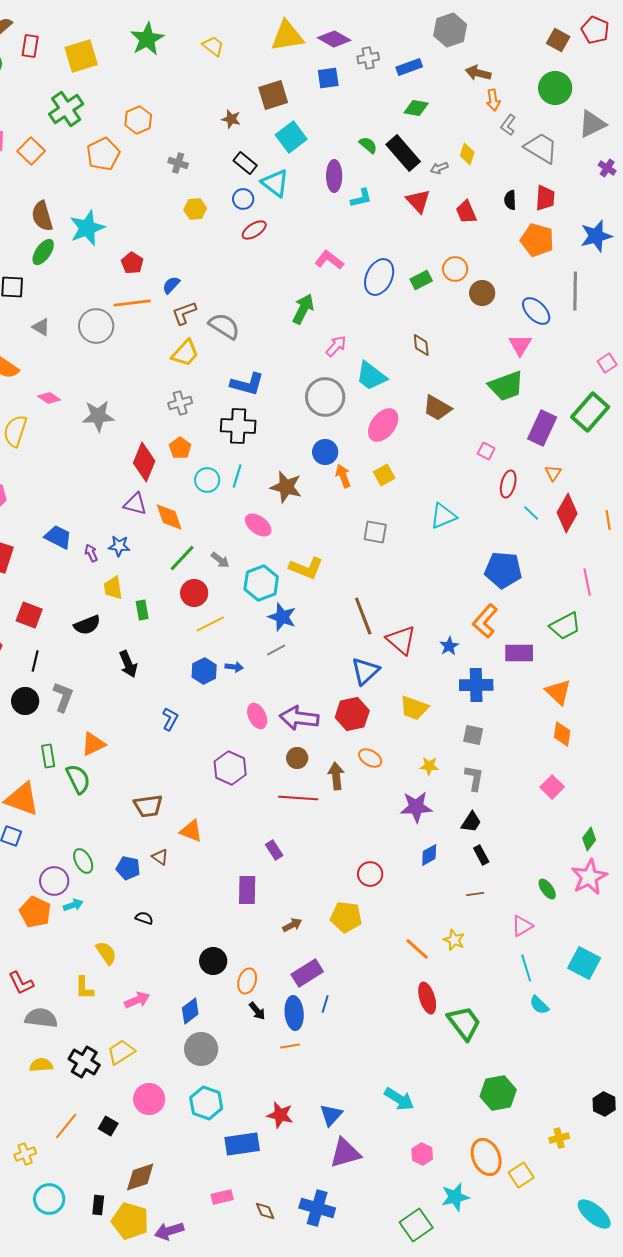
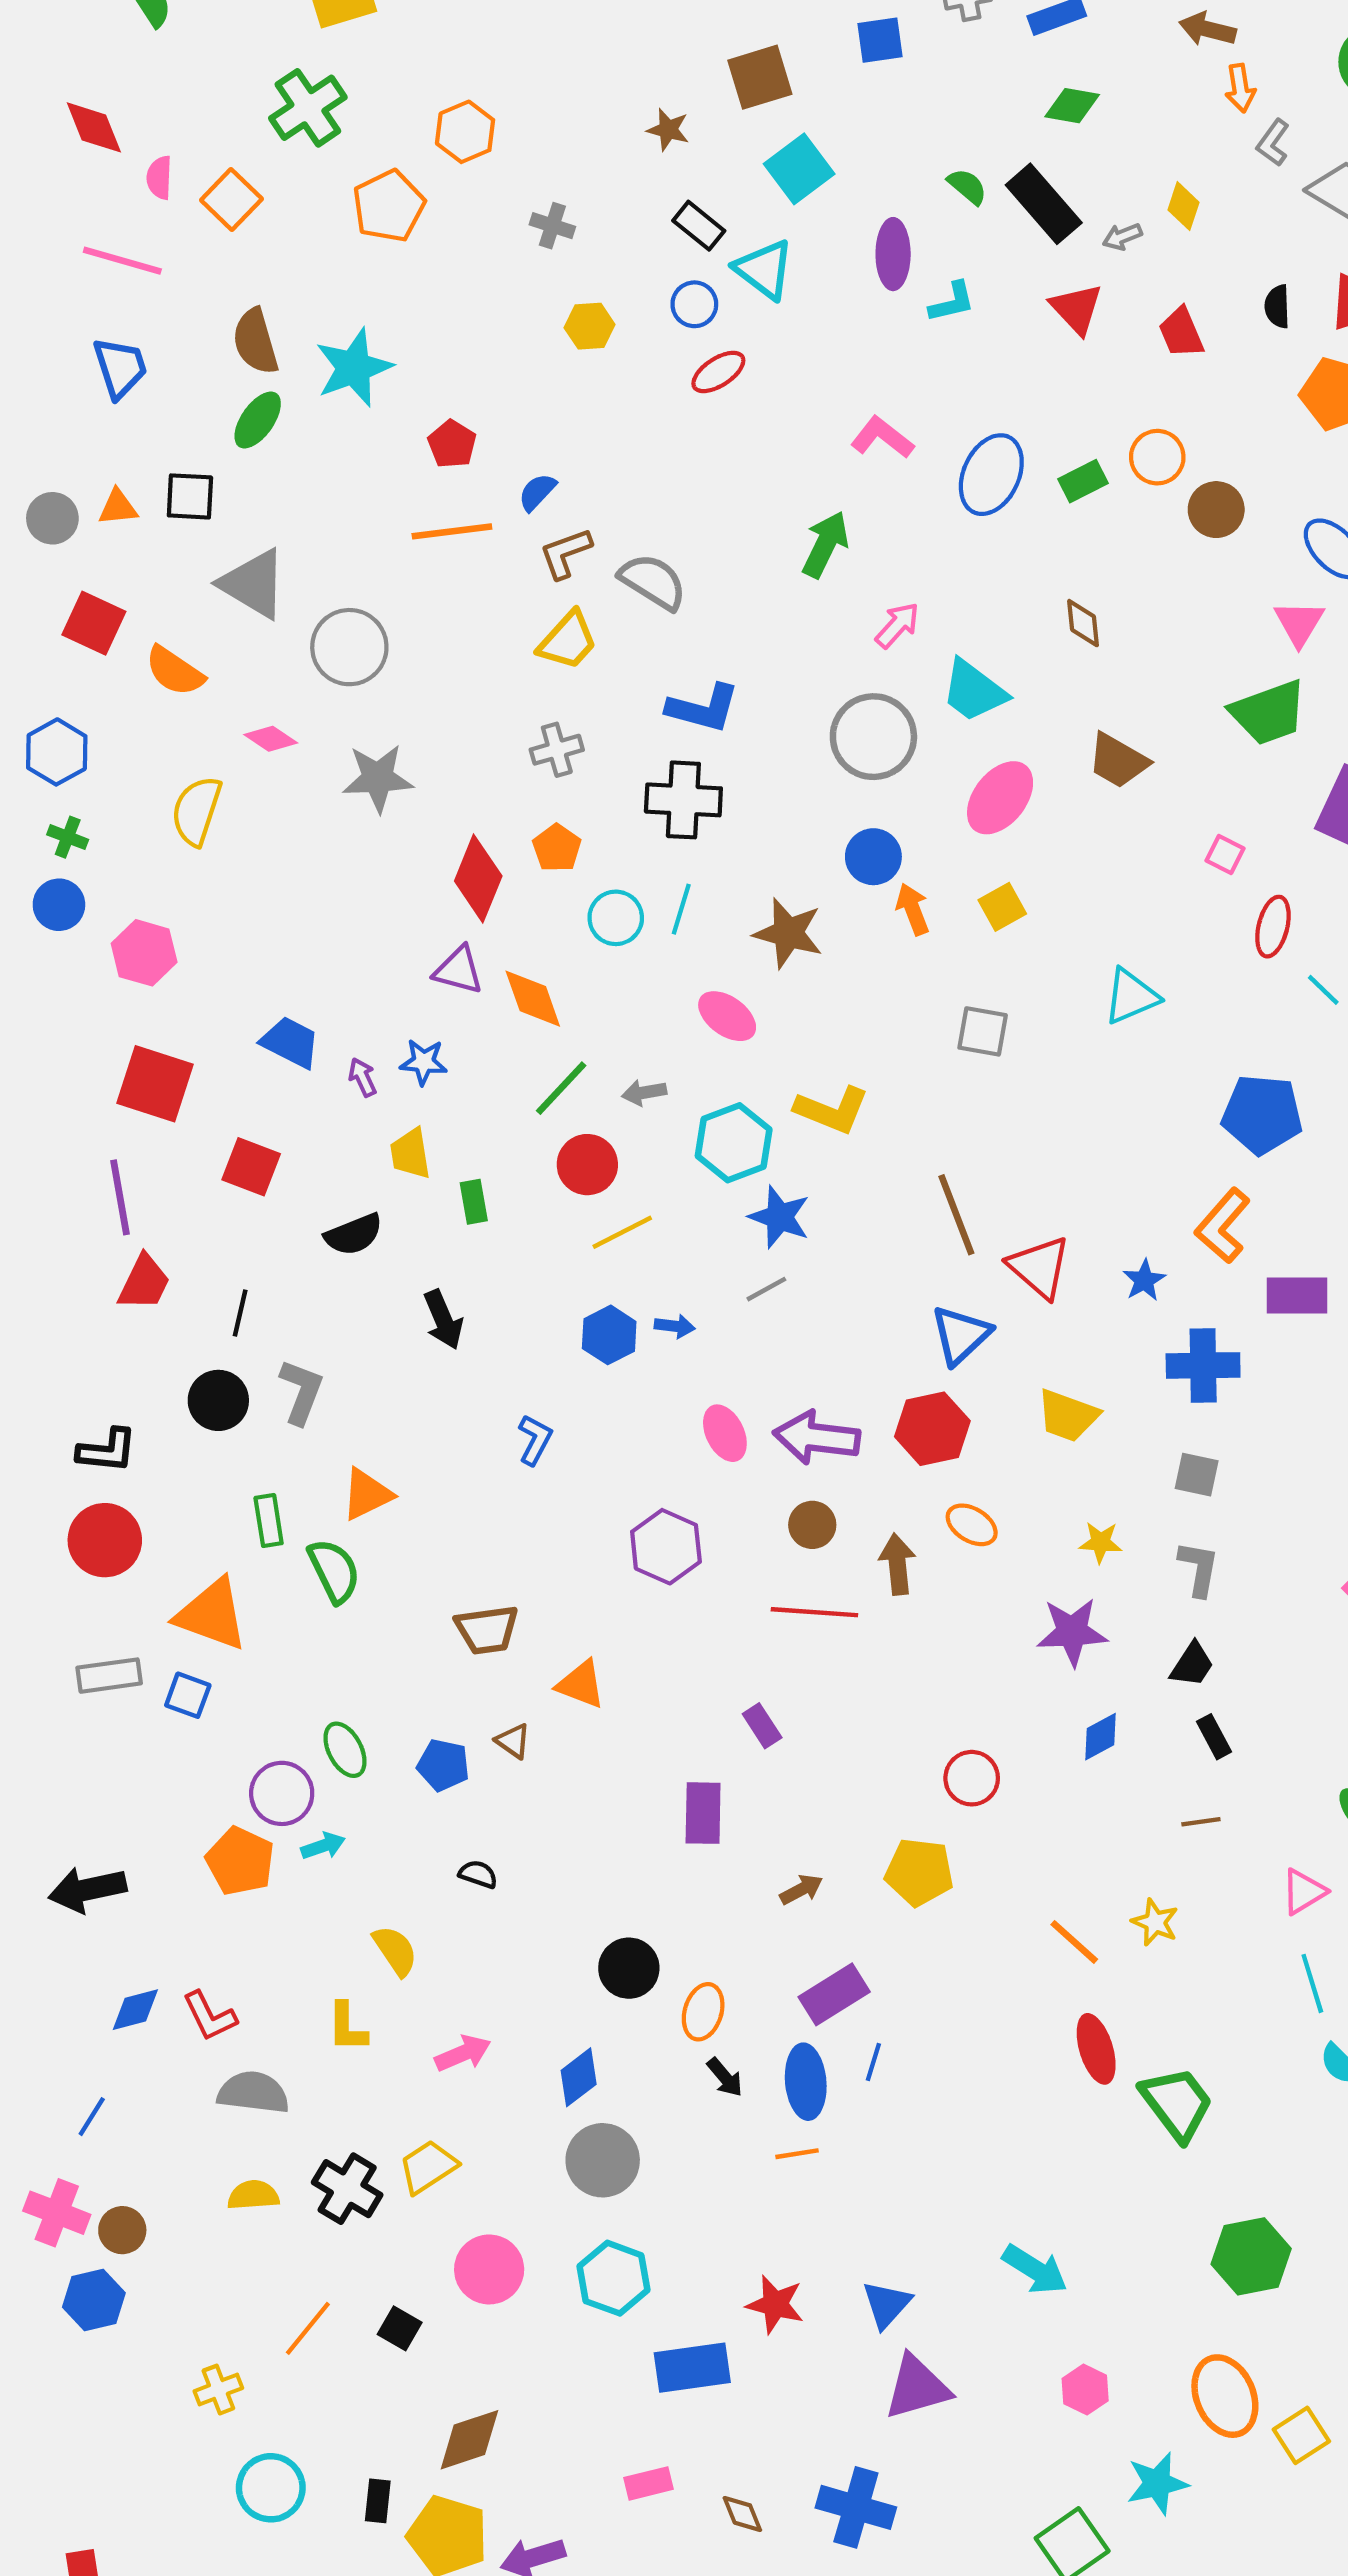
gray circle: (96, 326) -> (349, 647), moved
gray triangle: (41, 327) -> (253, 584), size x1.8
gray arrow: (220, 560) -> (644, 1093), turned 132
red square: (29, 615) -> (251, 1167), moved

